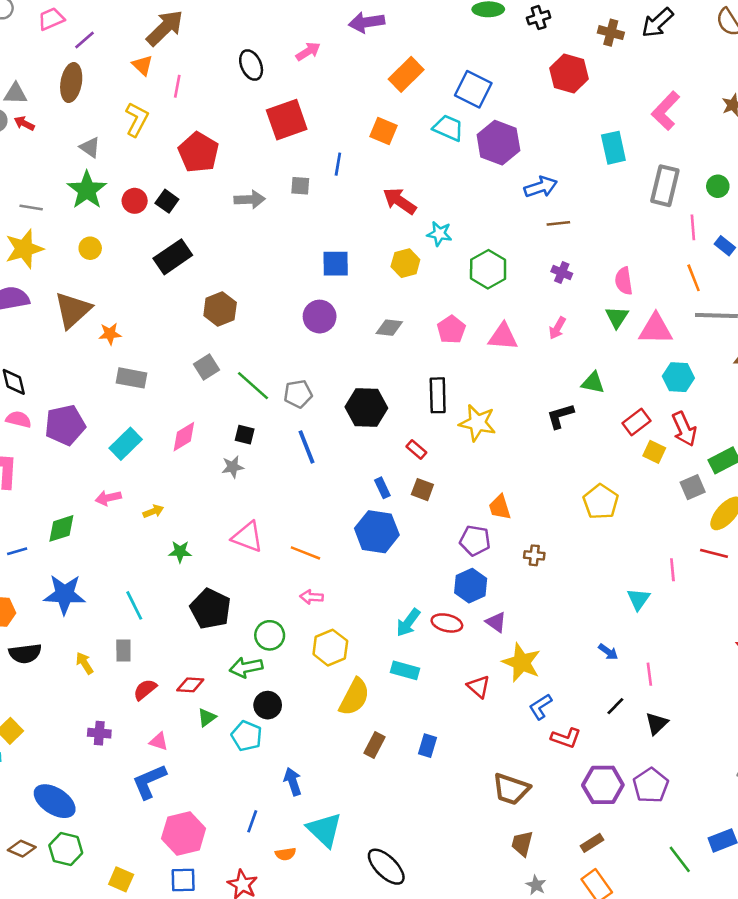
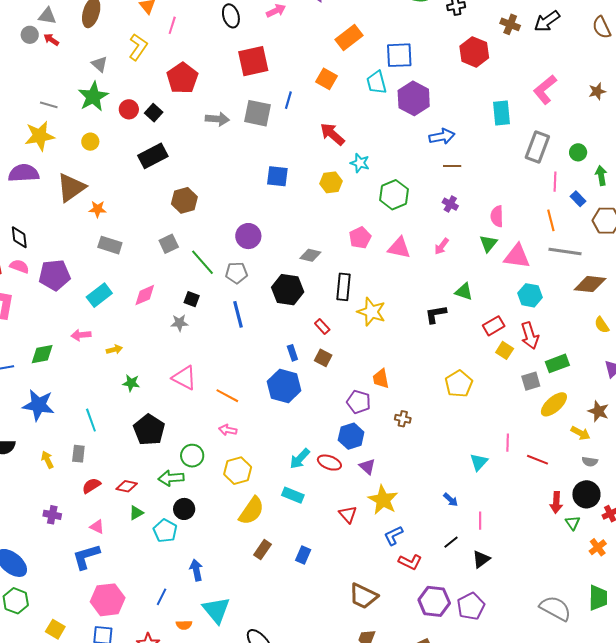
blue square: (473, 89) -> (399, 55), turned -36
cyan trapezoid: (448, 128) -> (376, 82), turned -135
gray square: (300, 186) -> (257, 113), size x1.8
purple circle: (320, 317) -> (248, 236), moved
gray diamond: (389, 328) -> (310, 255), moved
red line: (714, 553) -> (538, 460), moved

